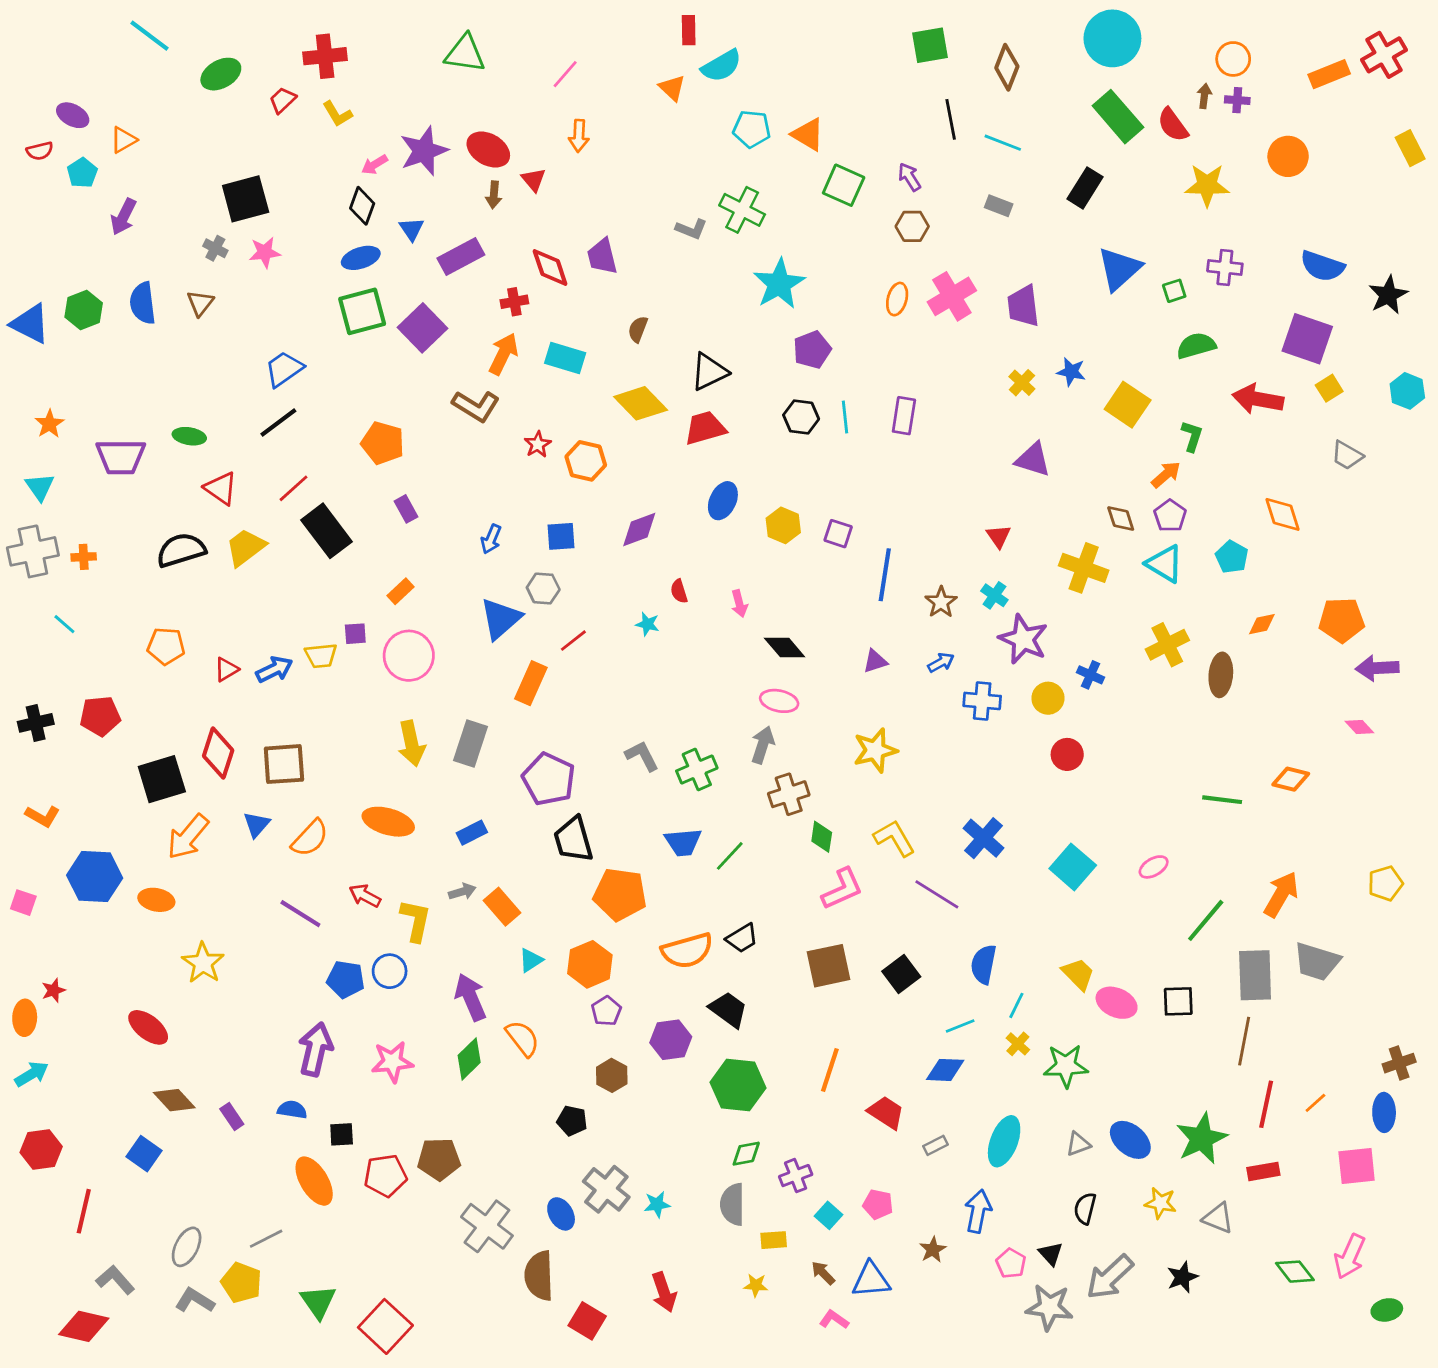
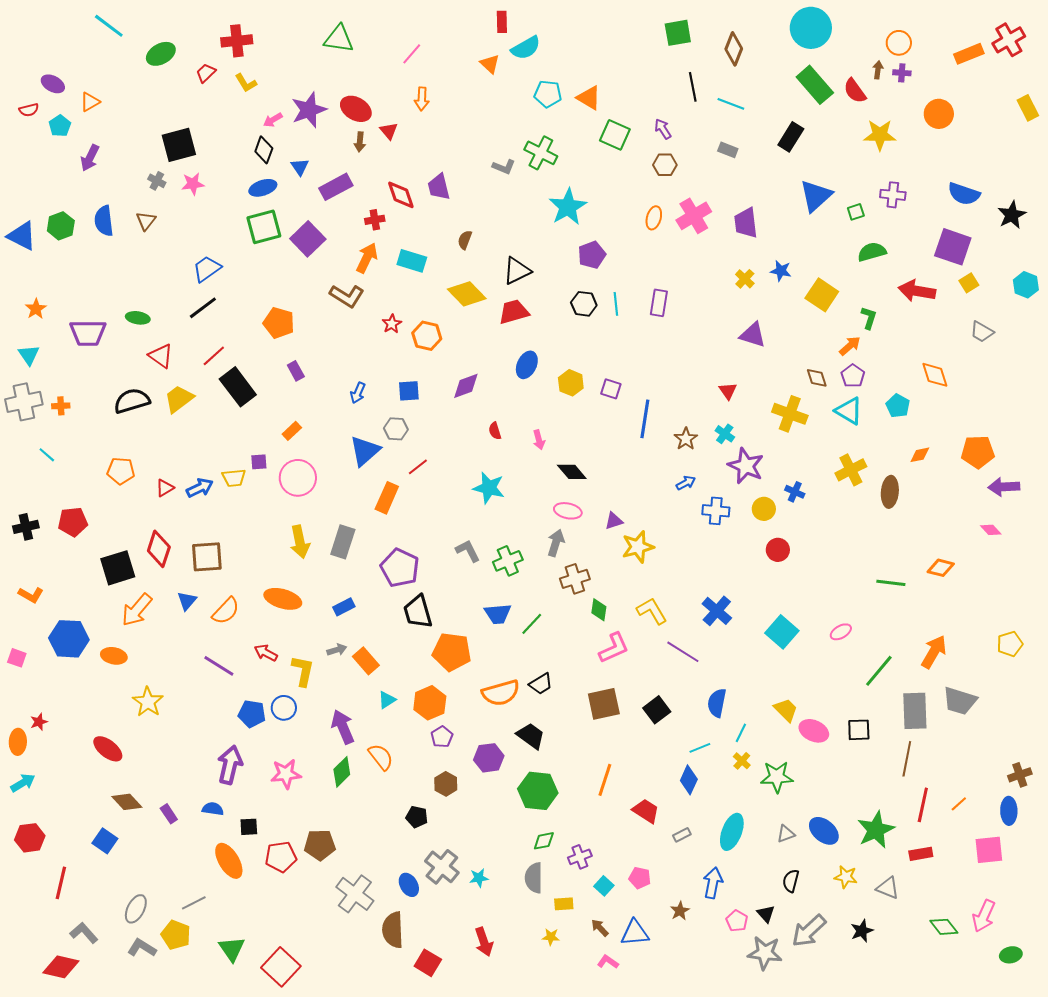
cyan star: (647, 624) -> (489, 488), moved, size x1.8
purple triangle: (875, 661) -> (614, 521), moved
blue diamond: (945, 1070) -> (689, 780), turned -68

